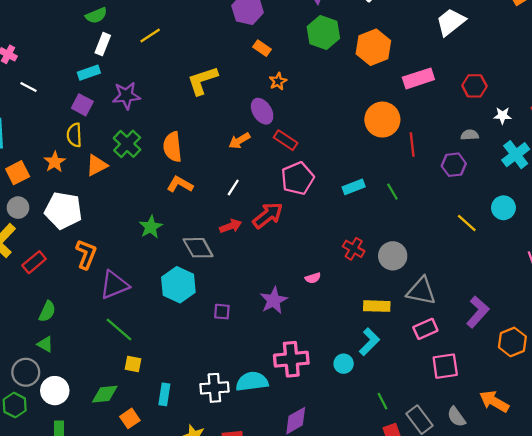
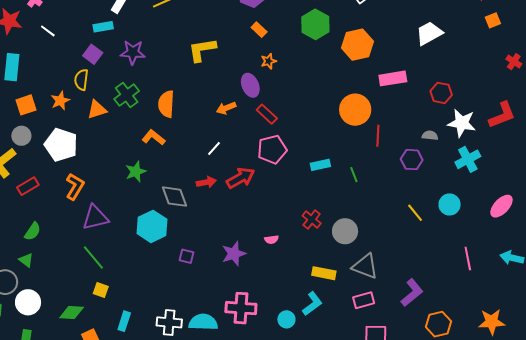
white star: (502, 116) -> (462, 123), size x1.8
orange L-shape: (180, 184) -> (154, 137), moved

